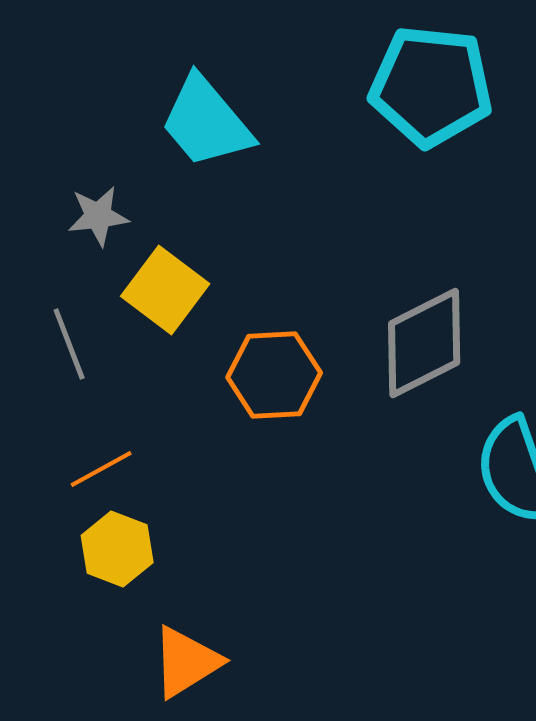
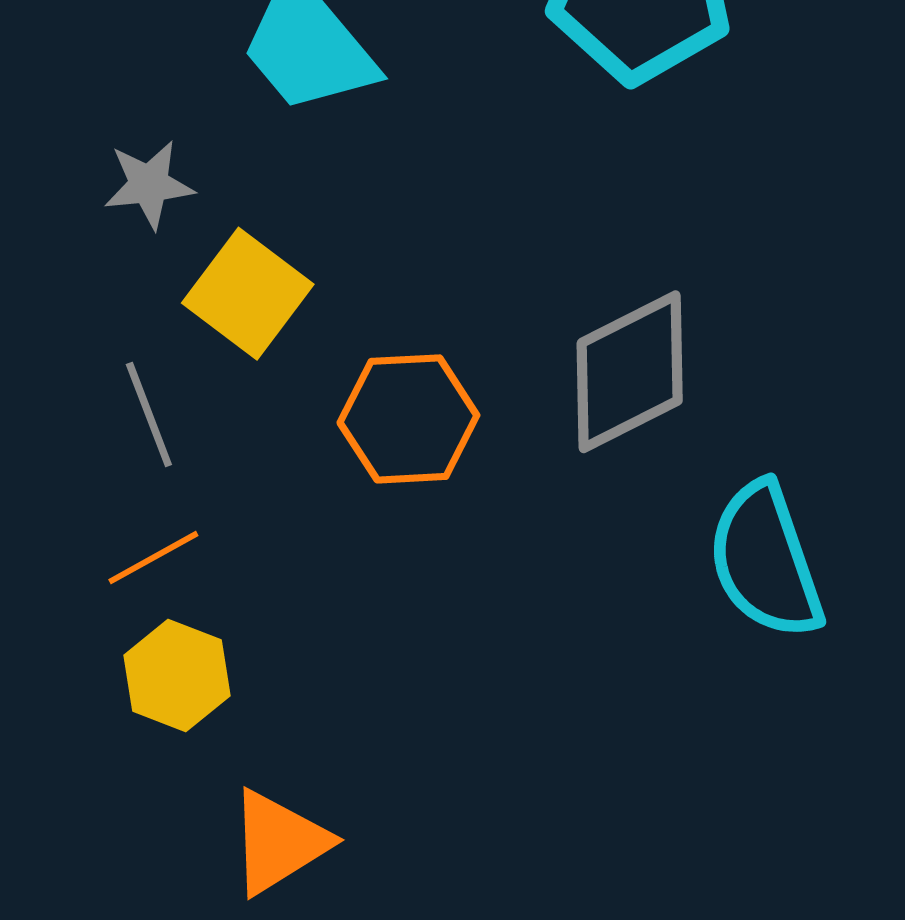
gray line: (69, 344) -> (149, 415), moved

